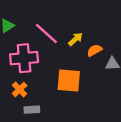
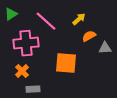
yellow arrow: (76, 39) -> (79, 19), moved

